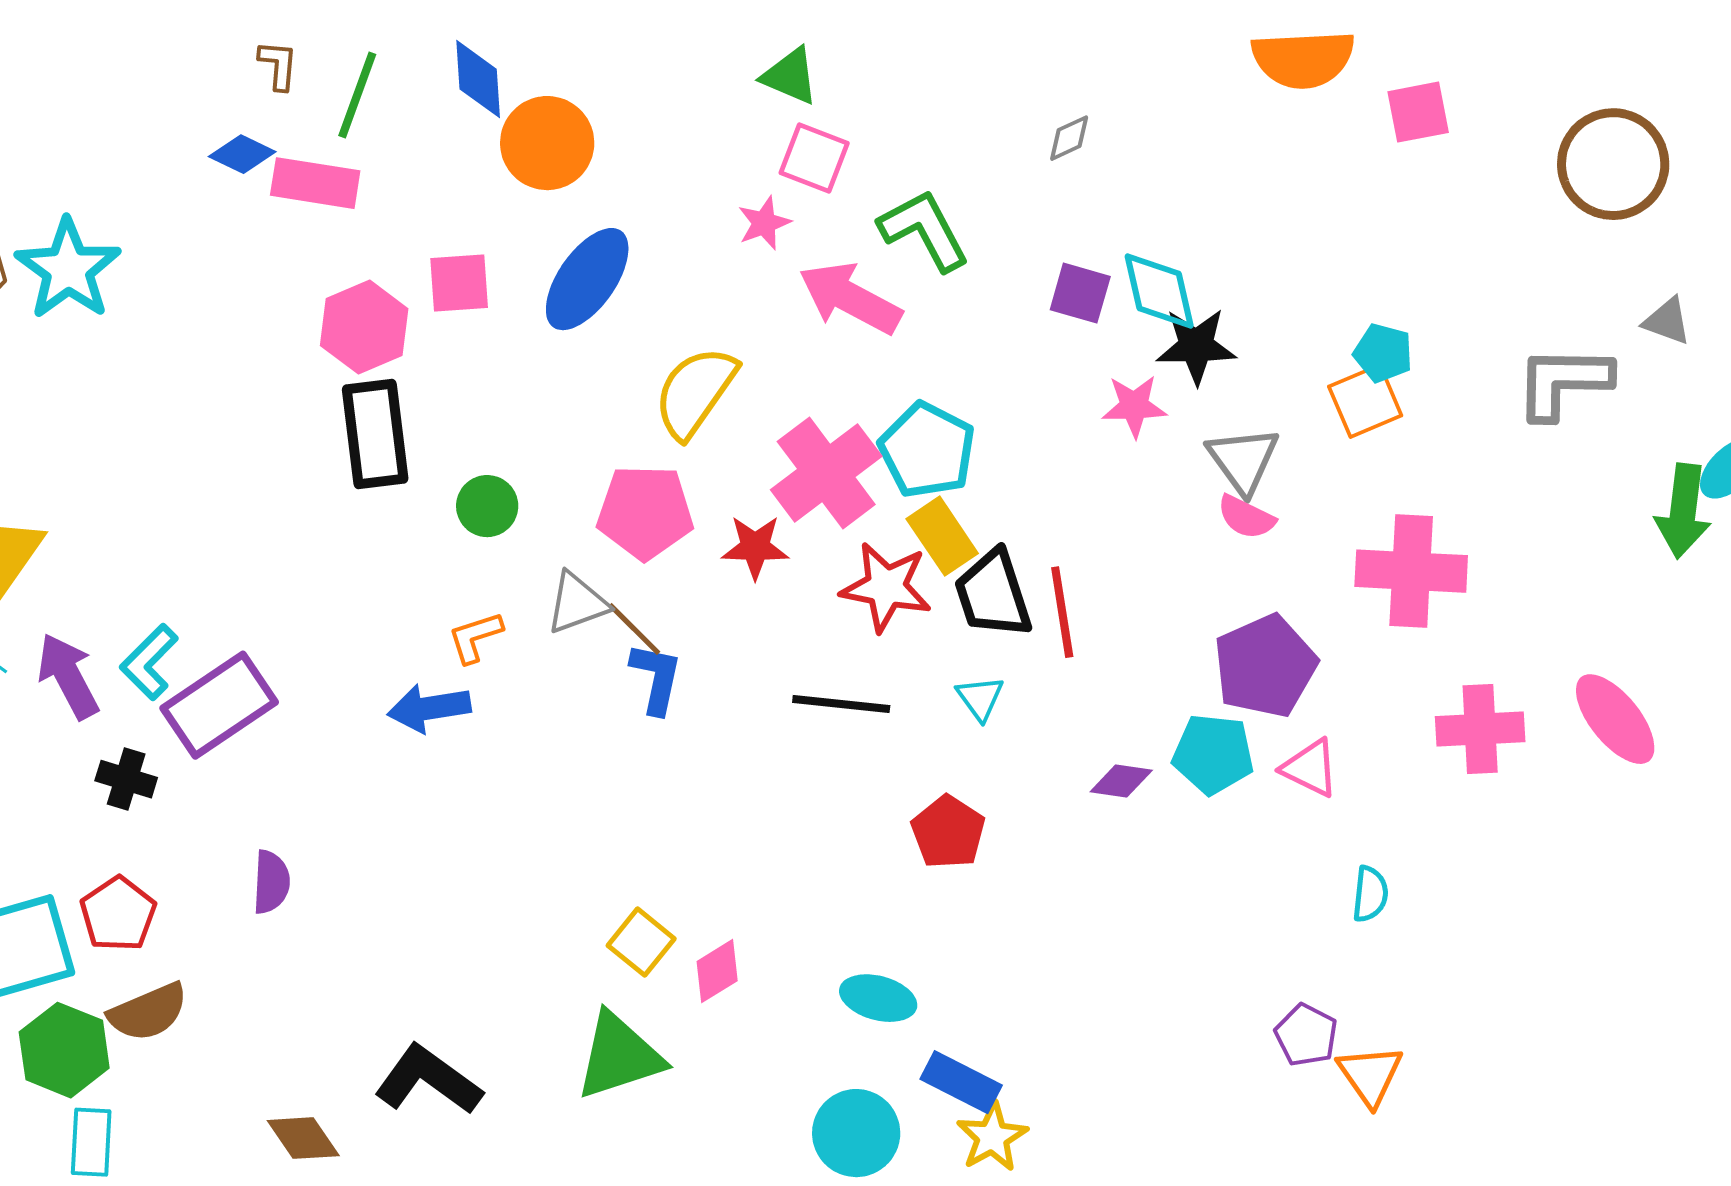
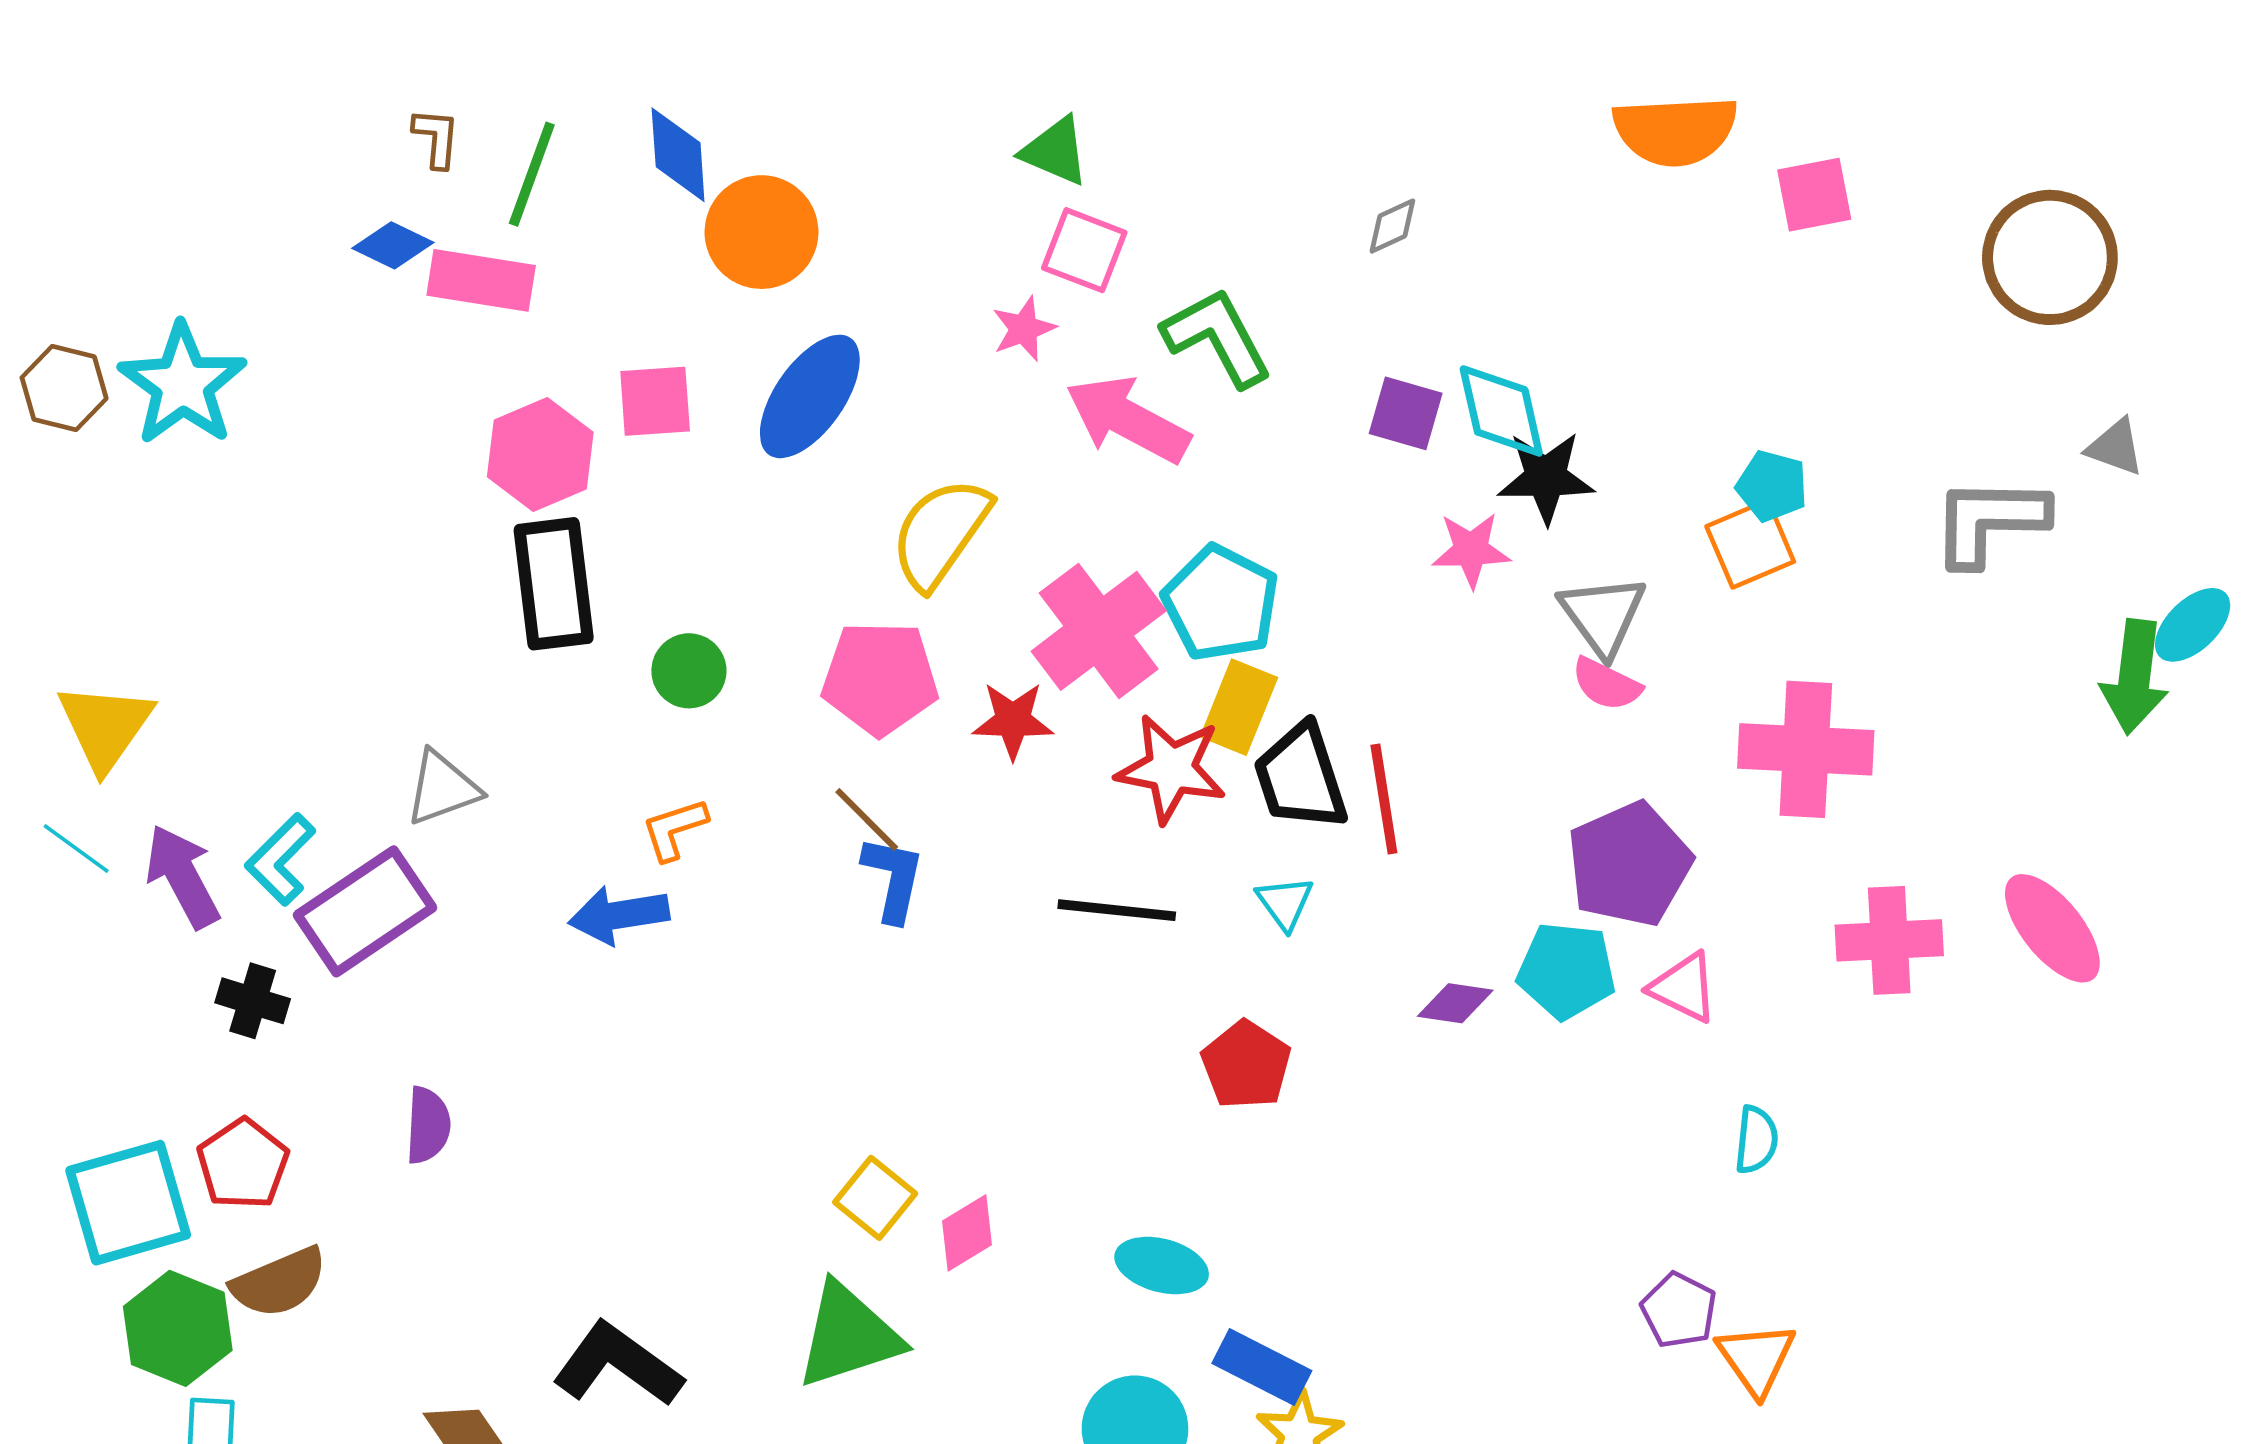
yellow rectangle: (942, 536) -> (1239, 707), turned 56
gray triangle: (577, 603) -> (442, 788), moved

